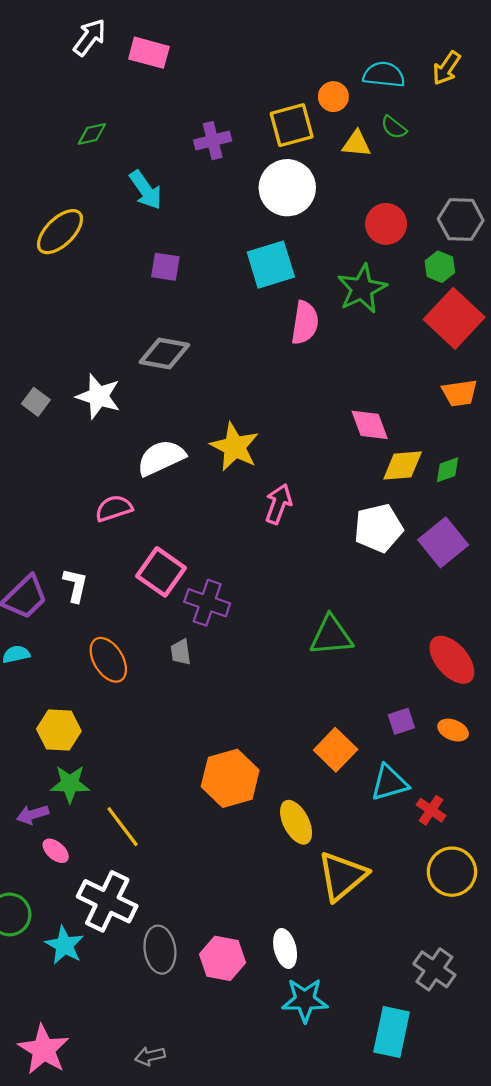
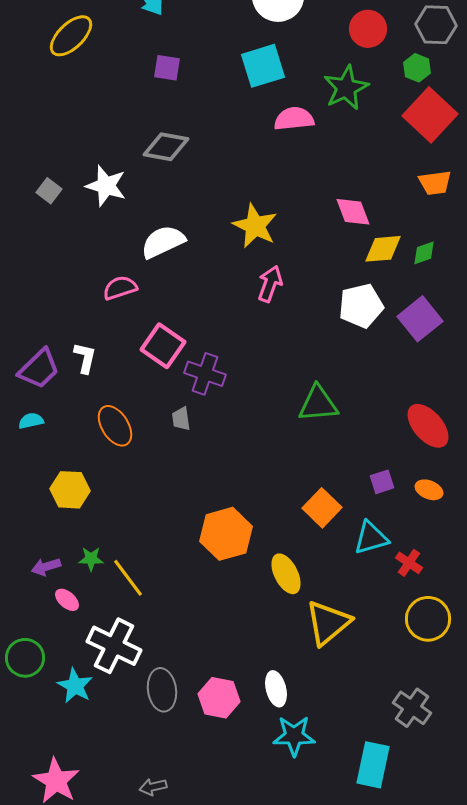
pink semicircle: (305, 323) -> (294, 119), turned -105
yellow star: (235, 447) -> (255, 226), moved
green star: (70, 784) -> (91, 559), moved, size x0.7

